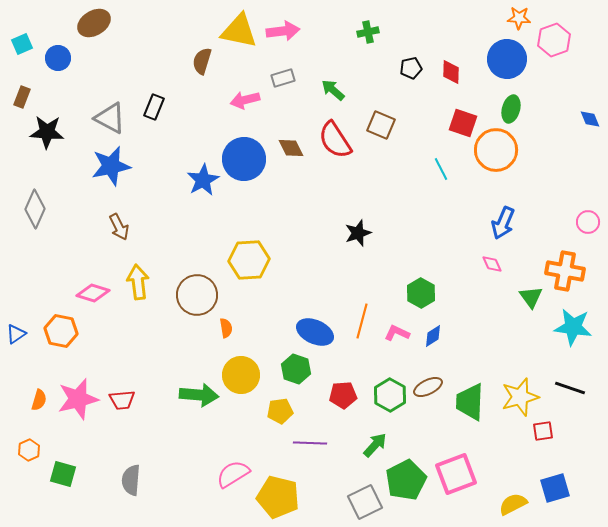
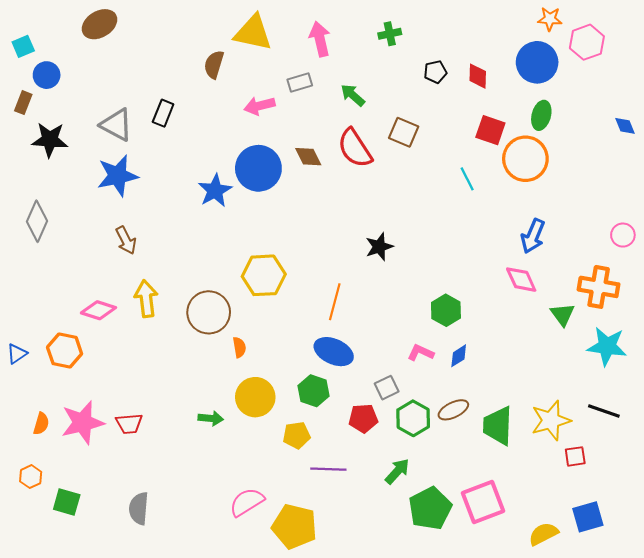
pink arrow: (283, 31) -> (320, 39), moved, turned -96
blue circle: (58, 58) -> (47, 75), moved
pink diamond: (492, 264) -> (521, 280), size x1.5
orange line: (362, 321) -> (335, 302), moved
green arrow: (199, 395) -> (211, 418), size x0.6
gray square: (365, 502) -> (387, 388), moved, size x0.7

